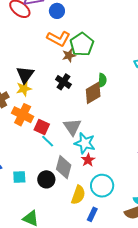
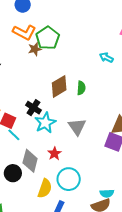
green semicircle: (102, 80) -> (81, 88), moved
black cross: (63, 82) -> (33, 108), moved
gray triangle: (72, 127) -> (77, 127), moved
cyan star: (85, 143) -> (45, 123), moved, turned 30

